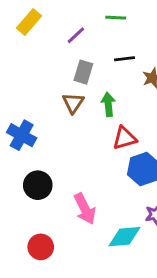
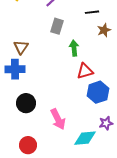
black line: (124, 59) -> (92, 12), moved
brown triangle: (73, 103) -> (21, 47), moved
blue cross: (22, 135) -> (15, 69), turned -30

